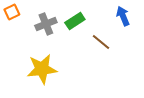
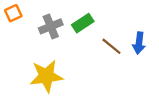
blue arrow: (123, 16) -> (139, 43), moved, turned -150

